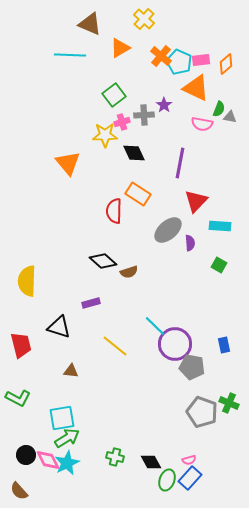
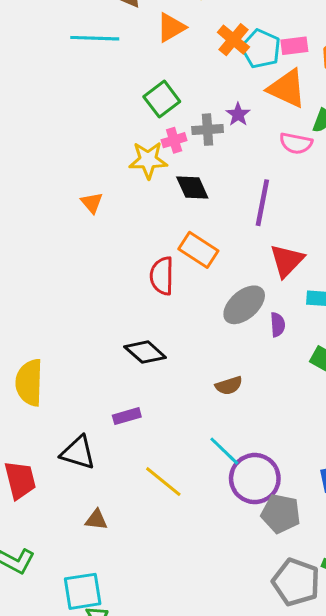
orange triangle: (68, 163) -> (92, 203), size x0.6
brown semicircle: (129, 272) -> (229, 386), moved

